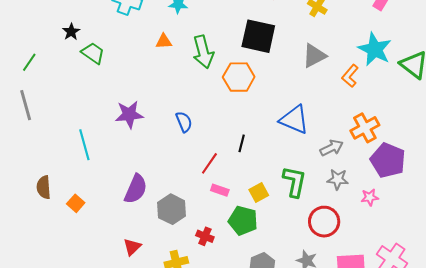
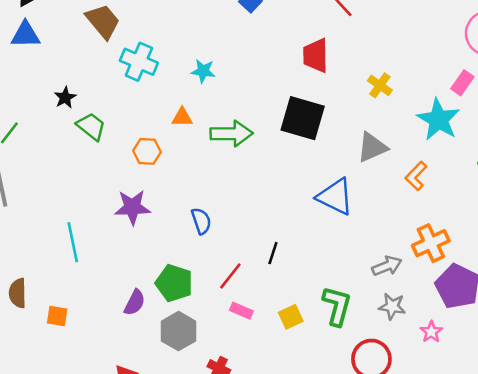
cyan star: (375, 49) -> (438, 120), moved
green arrow: (203, 52) -> (231, 134), turned -80
orange hexagon: (239, 77) -> (147, 151), moved, size x0.7
blue triangle: (294, 120) -> (335, 197), moved
purple semicircle: (136, 189) -> (135, 303), size x0.7
pink star: (370, 197) -> (431, 332), turned -30
orange square: (76, 203) -> (57, 316), turned -36
green pentagon: (243, 221) -> (174, 283), moved

